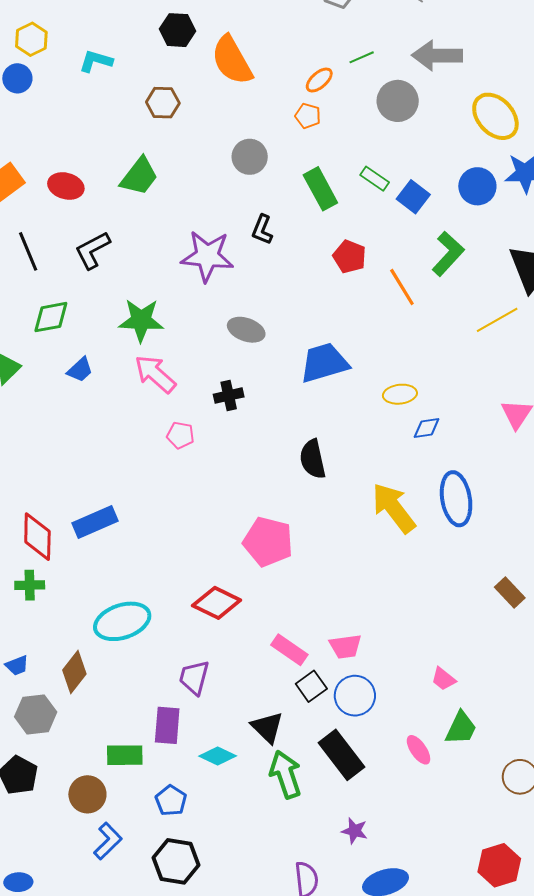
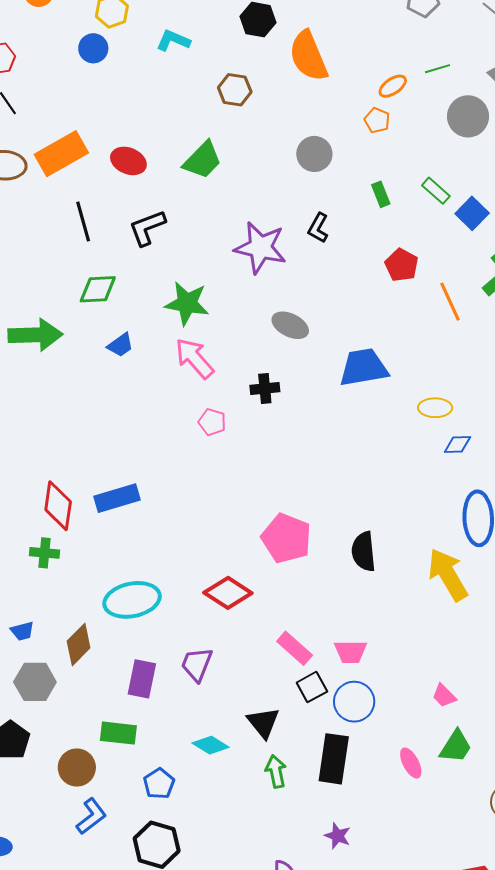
green rectangle: (320, 189) -> (381, 194), size x0.6
black semicircle: (313, 459) -> (364, 551), moved
yellow arrow: (394, 508) -> (448, 575), moved
purple rectangle: (167, 725) -> (142, 679), moved
black rectangle: (342, 755) -> (334, 759), turned 39
green arrow: (286, 774) -> (276, 771), size x0.7

